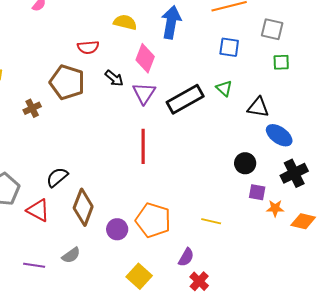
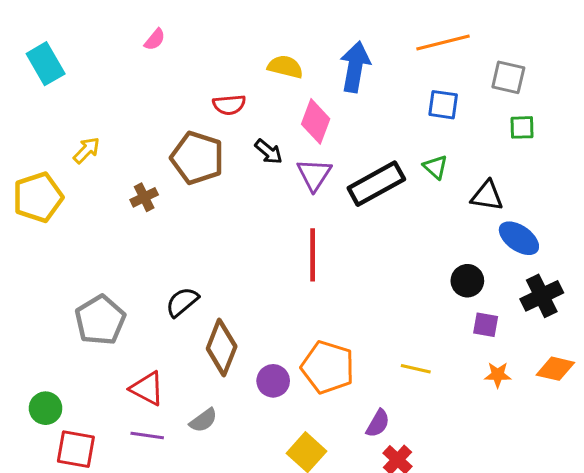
orange star: (275, 208) -> (498, 375), moved
red triangle: (38, 210) -> (147, 388), moved

